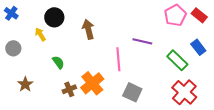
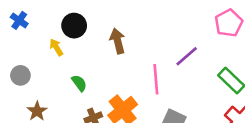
purple line: (142, 41) -> (187, 56), turned -54
gray circle: (13, 48) -> (20, 75), moved

